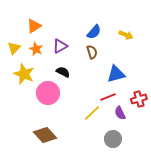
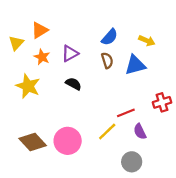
yellow triangle: (14, 48) -> (16, 43), moved
blue triangle: (116, 74) -> (135, 65), moved
pink circle: (48, 93) -> (68, 141), moved
red cross: (139, 99) -> (162, 102), moved
brown diamond: (45, 135) -> (33, 142), moved

